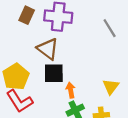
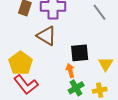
black square: (54, 73) -> (80, 53), moved

